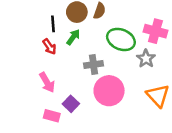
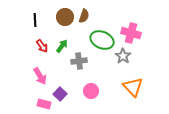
black line: (53, 24) -> (35, 20), moved
green arrow: (73, 37) -> (62, 46), moved
pink circle: (109, 91) -> (91, 91), moved, size x0.6

